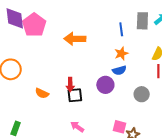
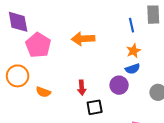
pink pentagon: (34, 25) -> (38, 45), moved
orange semicircle: (42, 93) -> (43, 92), moved
black square: (75, 95) -> (95, 107), moved

